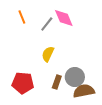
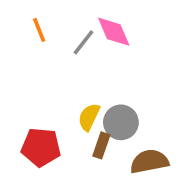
yellow semicircle: (48, 54) -> (89, 117), moved
gray circle: (75, 77) -> (121, 122), moved

